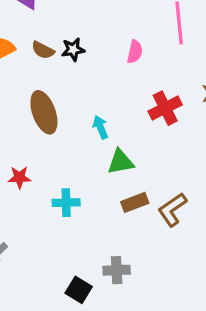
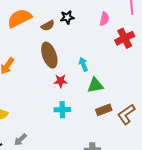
brown semicircle: (43, 50) -> (48, 26), moved, turned -56
red cross: (165, 108) -> (125, 38), moved
red star: (19, 177) -> (61, 81), moved

